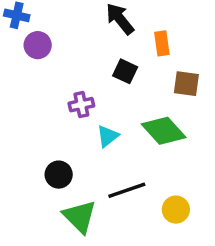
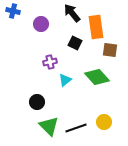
orange rectangle: (162, 43) -> (96, 27), size x1.6
purple circle: (38, 45) -> (41, 24), moved
black line: (127, 190) -> (76, 128), moved

